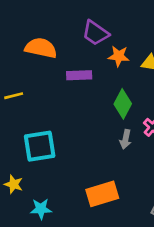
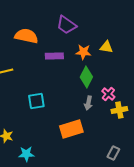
orange star: (119, 56) -> (83, 52), moved
cyan square: (40, 146) -> (36, 101), moved, size x0.7
orange rectangle: (102, 194) -> (71, 129), moved

